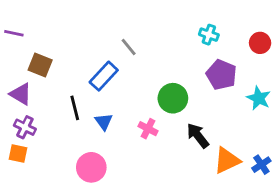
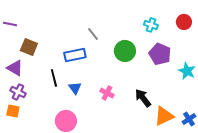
red circle: (260, 43) -> (184, 22), moved
blue rectangle: (104, 76) -> (75, 55), turned 35
green circle: (173, 98) -> (125, 51), moved

